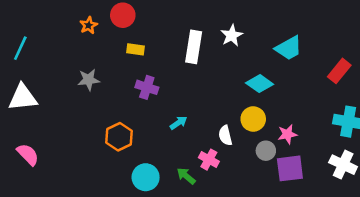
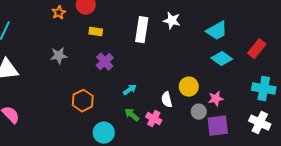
white star: (232, 35) -> (172, 21), turned -30
cyan diamond: (260, 84) -> (222, 59), moved
purple cross: (147, 87) -> (105, 62), turned 30
green arrow: (186, 176) -> (132, 115), moved

